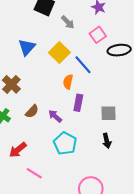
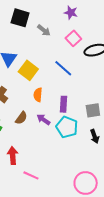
yellow square: (59, 53) -> (28, 70), moved
orange semicircle: (68, 82) -> (38, 95), moved
cyan pentagon: (65, 143) -> (67, 127), moved
red arrow: (18, 150) -> (13, 156), turned 132

